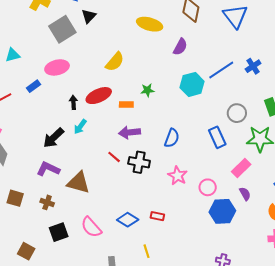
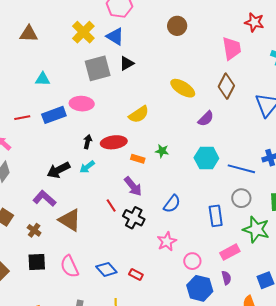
blue line: (221, 70) -> (241, 169), moved, turned 32
blue rectangle: (34, 86) -> (54, 115), size x1.6
purple arrow: (130, 132) -> (133, 186), turned -140

